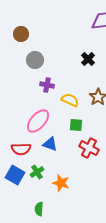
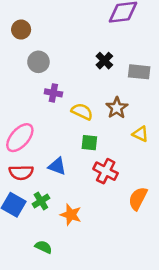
pink ellipse: (38, 121) -> (20, 138), moved
green semicircle: (39, 209) -> (43, 247), turned 112

